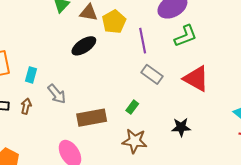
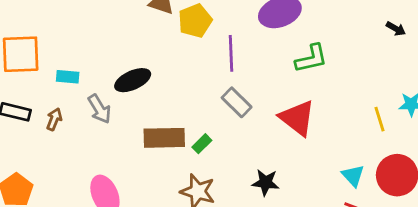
green L-shape: (186, 36) -> (311, 59), moved
black ellipse: (84, 46) -> (133, 80), moved
cyan rectangle: (31, 75) -> (68, 77), turned 70
brown rectangle: (92, 118) -> (164, 138), moved

